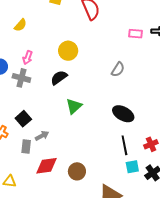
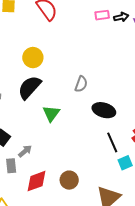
pink rectangle: (135, 34) -> (102, 15), moved
gray semicircle: (118, 69) -> (81, 84), moved
black semicircle: (59, 78) -> (29, 87), size x1.4

